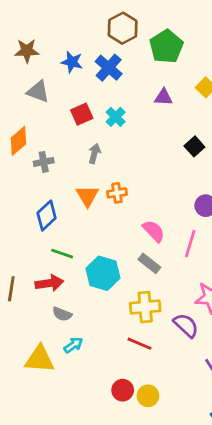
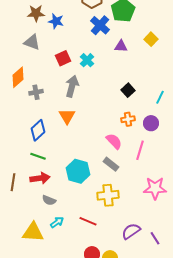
brown star: (27, 51) -> (36, 13), moved
blue cross: (109, 68) -> (100, 25), moved
black square: (194, 146) -> (128, 90), moved
gray arrow: (94, 154) -> (72, 86), size x1.5
orange cross: (117, 193) -> (128, 119), moved
green line: (62, 254) -> (38, 156), moved
purple semicircle: (186, 325) -> (131, 231), moved, turned -78
red line: (140, 344) -> (88, 221), moved

